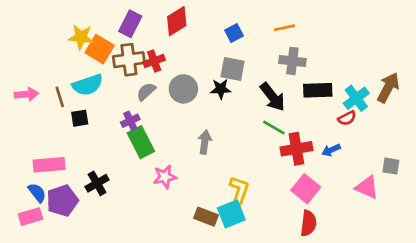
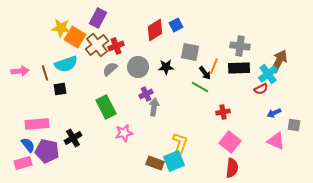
red diamond: (177, 21) -> (155, 30), moved
orange line: (284, 28) -> (214, 66), moved, turned -56
brown cross: (129, 60) -> (97, 45), turned -30
gray cross: (292, 61) -> (240, 46), moved
gray square: (233, 69) -> (190, 52), moved
brown arrow: (388, 88) -> (279, 61), moved
black arrow: (273, 97) -> (205, 73), size x0.6
purple cross: (130, 121) -> (146, 94), moved
green line: (274, 127) -> (200, 87), moved
red cross: (296, 149) -> (223, 112), size x0.6
blue arrow: (331, 150) -> (274, 113), moved
purple pentagon: (62, 201) -> (47, 151), turned 30

